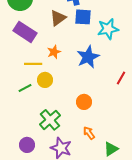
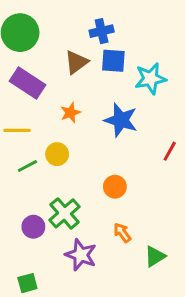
blue star: (88, 57) -> (121, 120), turned -30
yellow line: (33, 64) -> (17, 130), moved
purple circle: (27, 145) -> (33, 227), moved

